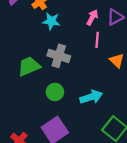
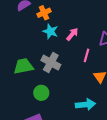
pink arrow: (92, 17) -> (72, 34), moved
cyan arrow: (91, 97) -> (85, 105), moved

